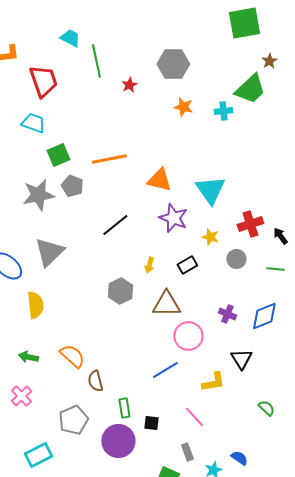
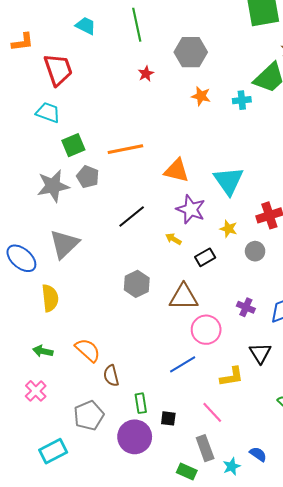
green line: (96, 61) -> (137, 25), moved
yellow arrow: (149, 265) -> (173, 239), moved, turned 105
gray rectangle: (187, 452) -> (205, 448), size x1.4

